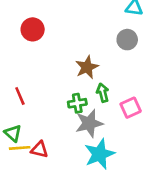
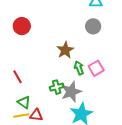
green cross: (77, 103) -> (57, 87), moved
pink square: (131, 108) -> (96, 68), moved
green triangle: (13, 133) -> (24, 102), moved

